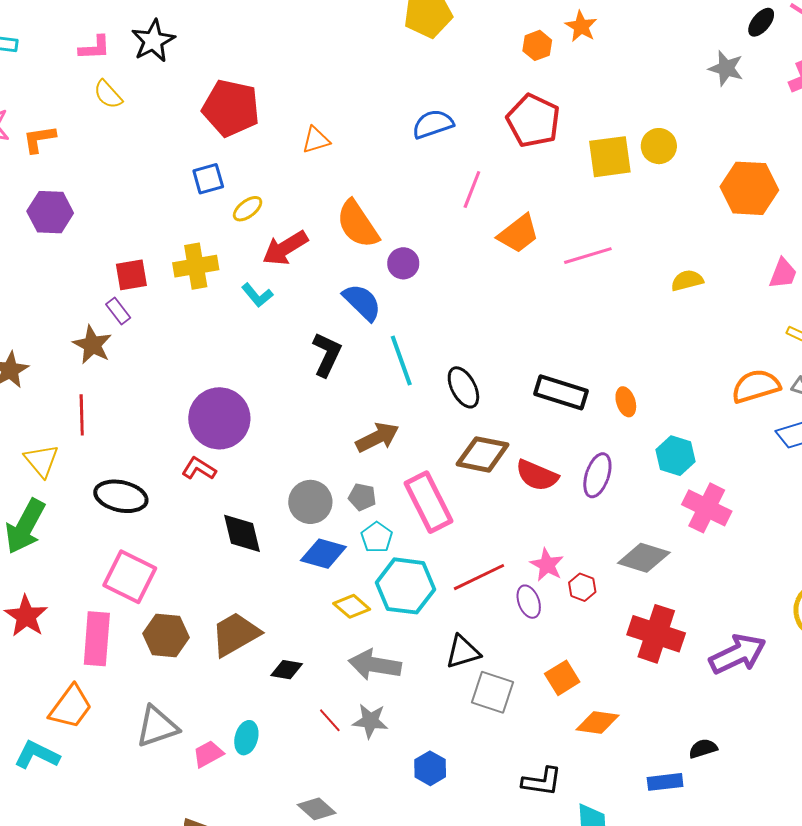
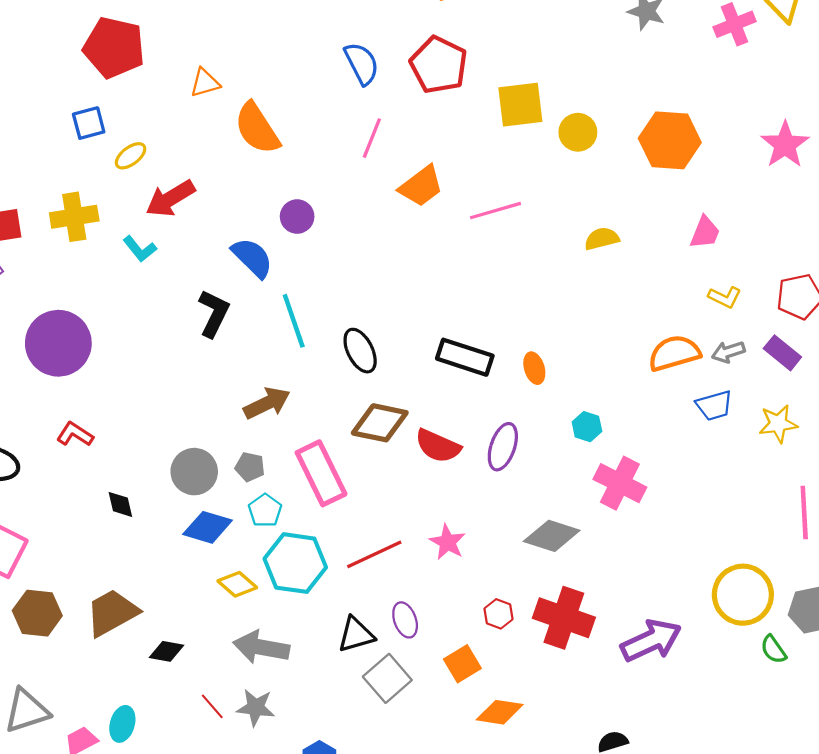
blue semicircle: (433, 124) -> (362, 64), moved, turned 81
yellow circle: (659, 146) -> (578, 132), moved
orange semicircle: (358, 224) -> (257, 128), moved
purple circle: (219, 418) -> (58, 343), moved
cyan hexagon: (675, 456) -> (587, 427), size x0.7
black diamond: (242, 533) -> (120, 504), size x0.6
red hexagon: (582, 587) -> (498, 614), moved
purple ellipse: (529, 602) -> (405, 620), moved
gray square: (493, 692) -> (387, 678), turned 30

